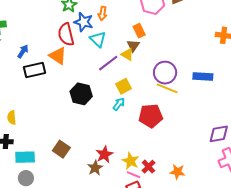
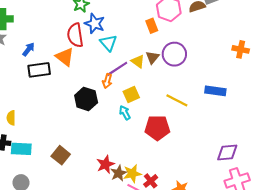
orange arrow: (103, 13) -> (107, 81), moved
orange rectangle: (139, 31) -> (152, 26), moved
brown triangle: (133, 46) -> (152, 57), moved
purple circle: (165, 73) -> (174, 54), moved
cyan arrow: (119, 104) -> (125, 113), turned -72
cyan rectangle: (25, 157) -> (21, 149), moved
yellow star: (131, 161) -> (132, 173), turned 30
brown star: (95, 168) -> (119, 173), moved

